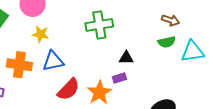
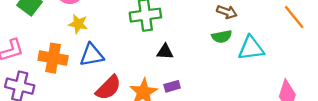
black triangle: (126, 58) -> (165, 52), moved
purple rectangle: (119, 78) -> (172, 86), moved

